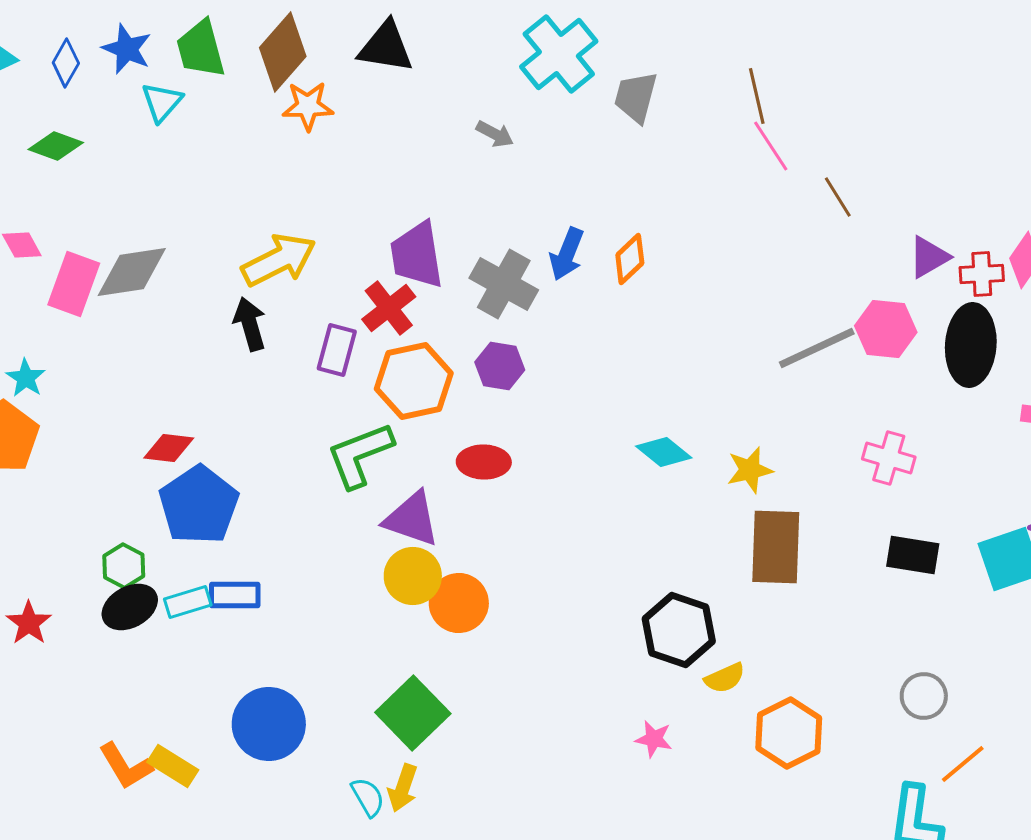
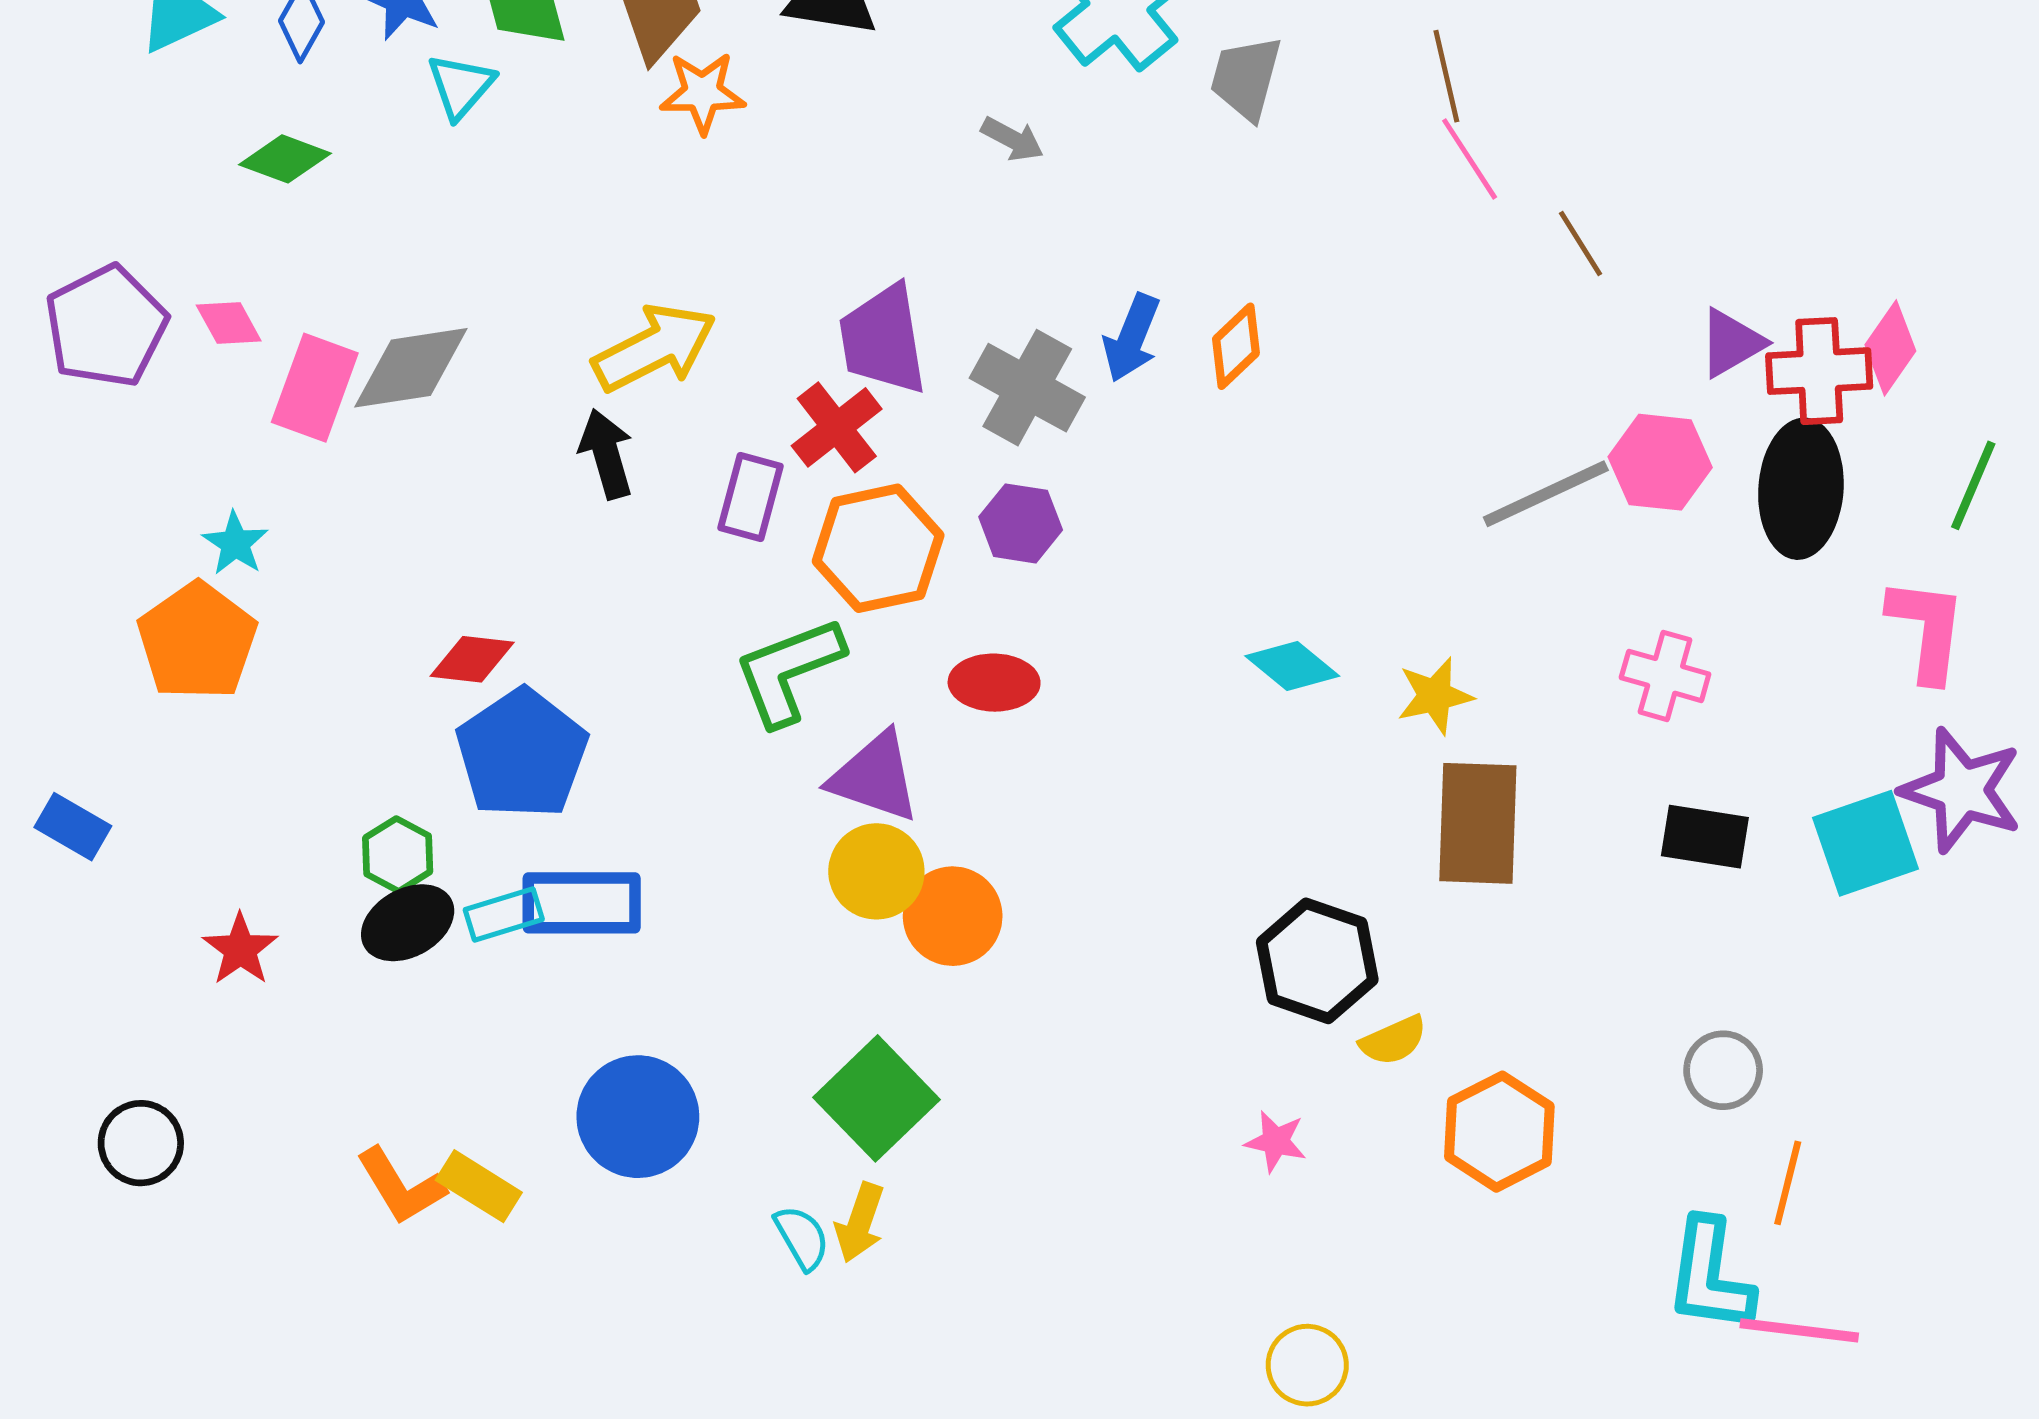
red cross: (982, 274) -> (1819, 371), size x1.4
blue rectangle: (235, 595) -> (582, 903), size x1.4
orange line: (963, 764) -> (1788, 1183), turned -36

